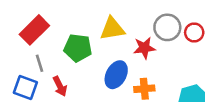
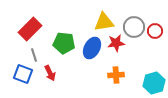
yellow triangle: (112, 29) -> (104, 22), moved
blue ellipse: (116, 75) -> (92, 48), moved

